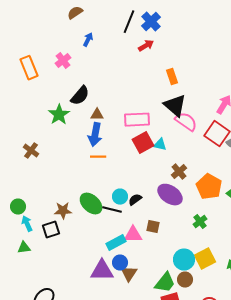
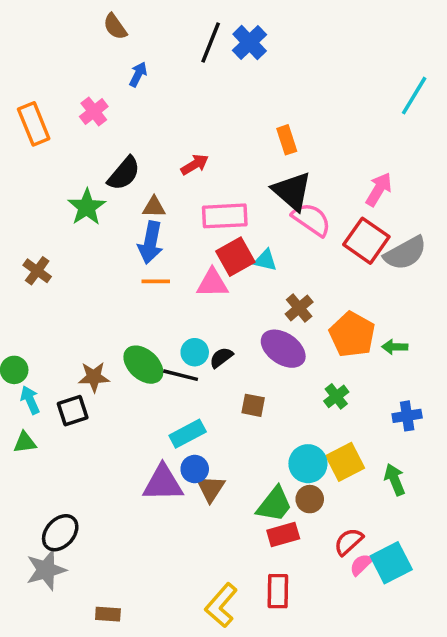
brown semicircle: (75, 13) -> (115, 27), turned -91
red arrow: (146, 46) -> (195, 165), moved
pink triangle: (133, 235) -> (212, 283), moved

